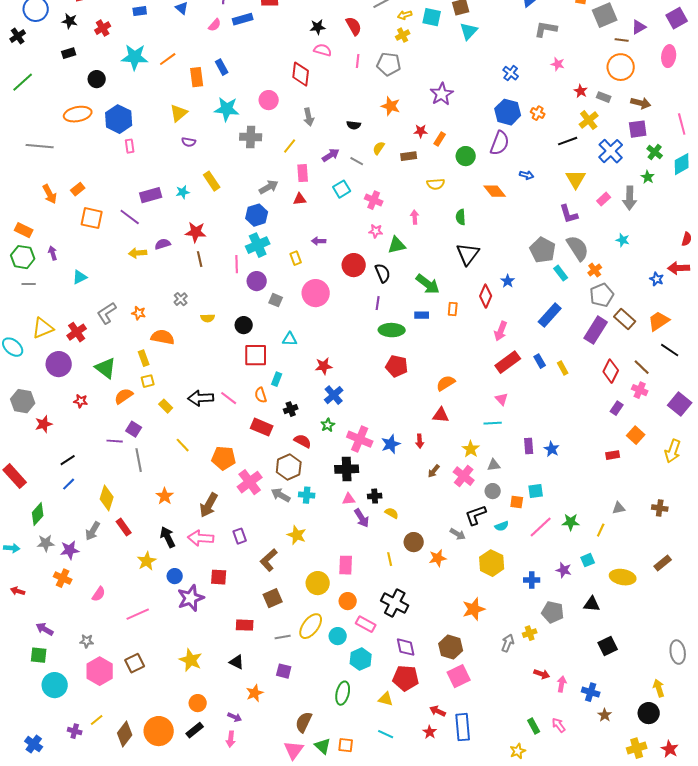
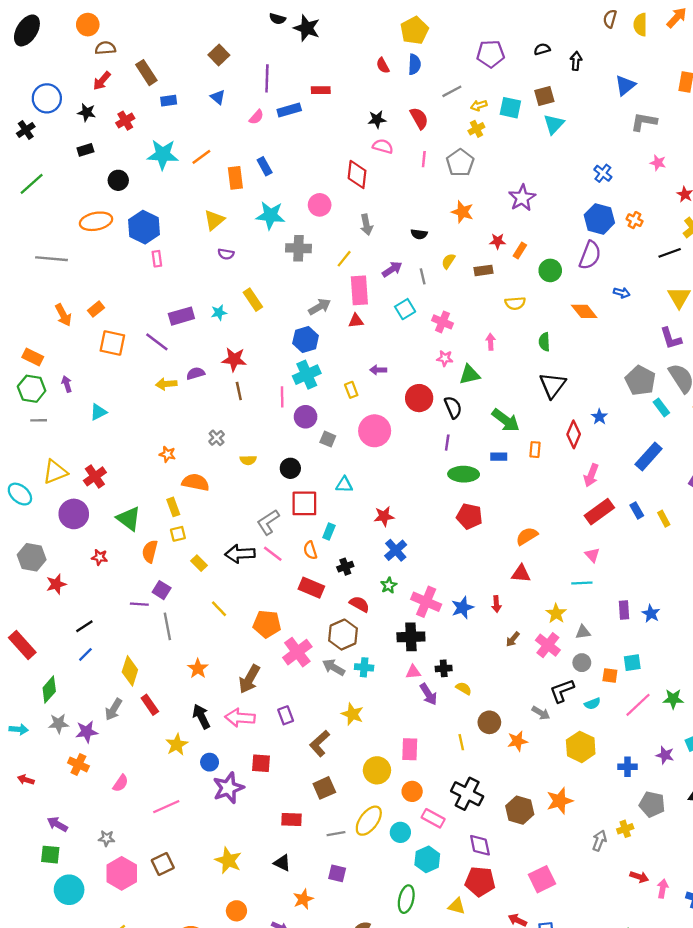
gray pentagon: (389, 64) -> (460, 163), turned 30
gray line: (357, 161) -> (423, 276), turned 48
pink rectangle: (303, 173) -> (359, 290), size x1.4
gray L-shape: (107, 313) -> (268, 522), moved
orange semicircle: (124, 396) -> (150, 551), turned -42
brown hexagon: (451, 647) -> (520, 810), moved

